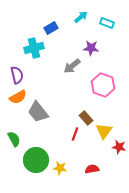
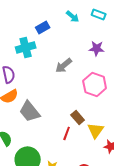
cyan arrow: (81, 17) -> (73, 16), turned 80
cyan rectangle: (107, 23) -> (99, 14), moved
purple star: (91, 48) -> (97, 48), moved

